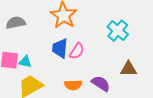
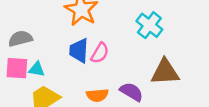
gray semicircle: (16, 23) -> (20, 39), moved
brown triangle: (129, 69) -> (165, 72), size x1.4

